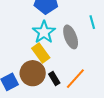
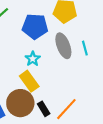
cyan star: (44, 32) -> (33, 59), size x0.6
gray ellipse: (71, 37) -> (63, 46), moved

